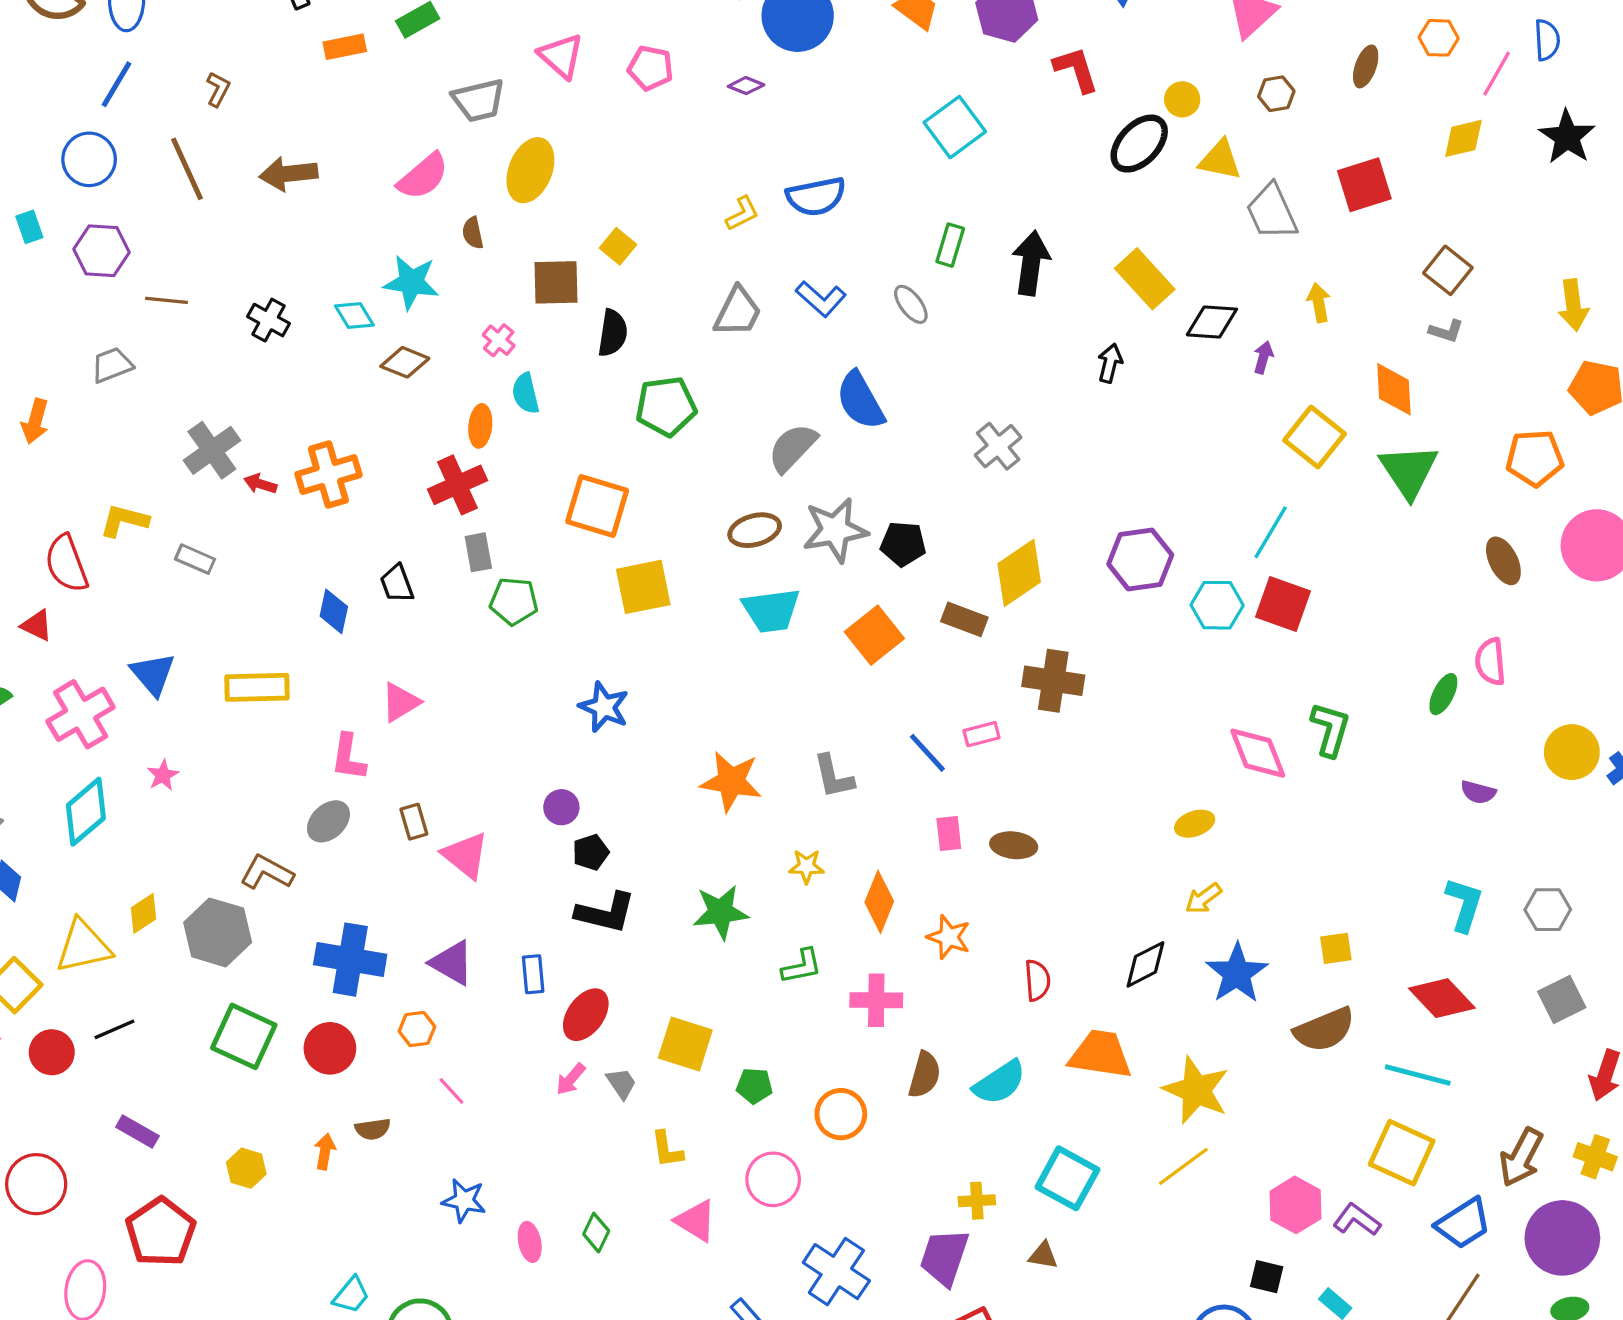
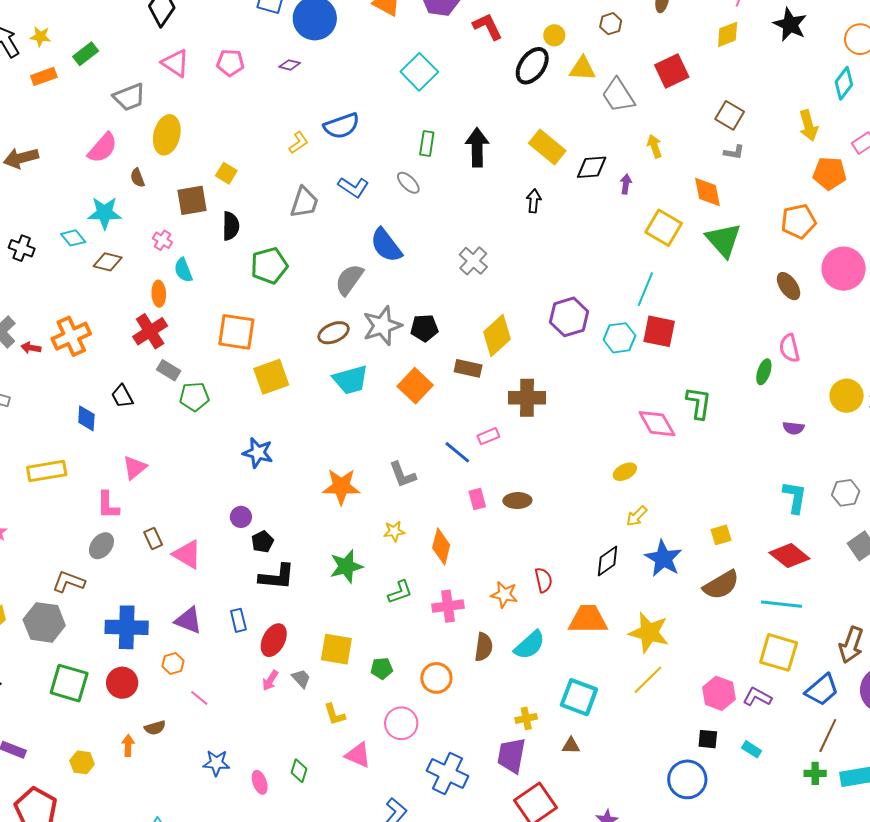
gray rectangle: (478, 552) -> (169, 370), turned -40
orange star: (949, 937) -> (504, 595), moved

